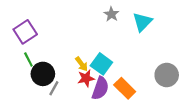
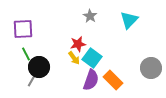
gray star: (111, 14) -> (90, 16), moved
purple square: (25, 32) -> (23, 29), turned 30
red star: (86, 78) -> (78, 44), moved
gray line: (54, 88) -> (32, 80), moved

